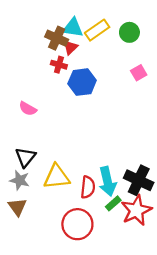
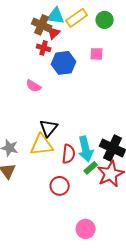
pink square: (139, 73) -> (97, 54), moved, turned 32
pink semicircle: (28, 109) -> (34, 86), moved
black triangle: (25, 157) -> (49, 128), moved
red circle: (77, 224) -> (60, 186), size x0.7

